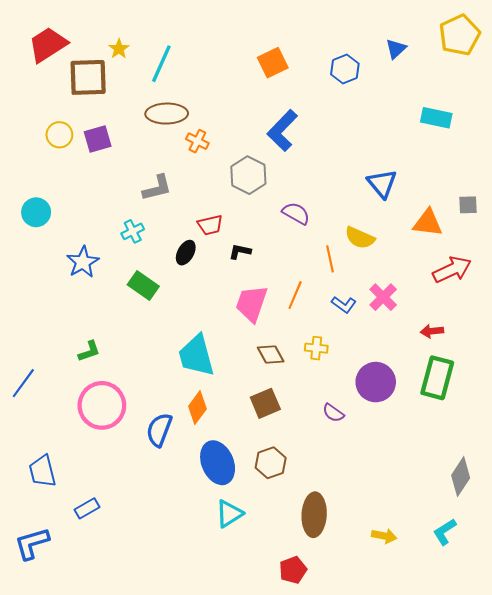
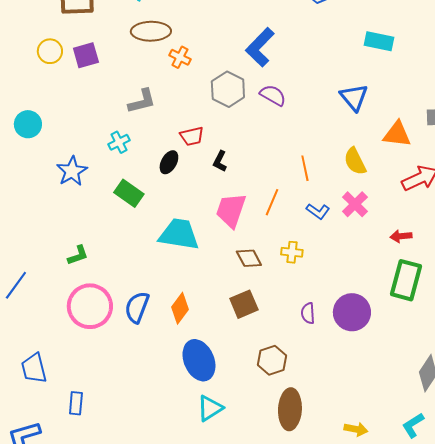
cyan rectangle: (436, 118) -> (379, 41), moved
purple semicircle: (296, 213) -> (273, 95), moved
yellow semicircle: (360, 238) -> (355, 161), moved, turned 40
black L-shape: (240, 252) -> (220, 161), turned -75
cyan trapezoid: (196, 356) -> (179, 234), moved, turned 114
purple circle: (376, 382) -> (352, 312), moved
purple semicircle: (333, 413) -> (308, 313), turned 50
blue semicircle: (159, 430) -> (137, 307), moved
brown hexagon: (271, 463) -> (272, 360), moved
blue rectangle: (87, 508) -> (76, 403), turned -55

